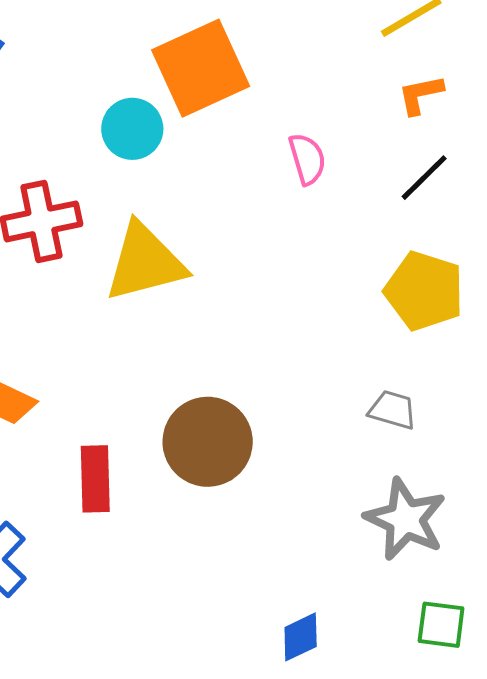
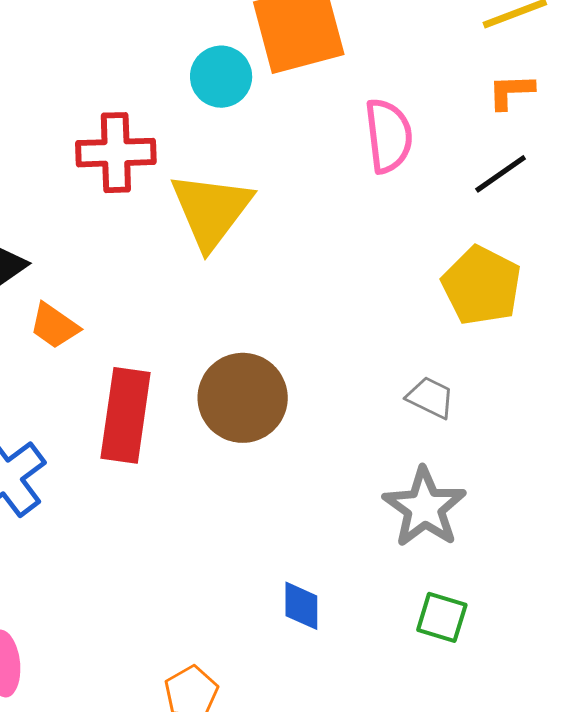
pink semicircle: (307, 159) -> (388, 136), size x1.4
yellow triangle: (145, 262) -> (211, 210), turned -48
red rectangle: (95, 479) -> (126, 415), size x1.4
blue diamond: (301, 637) -> (301, 606), turned -74

